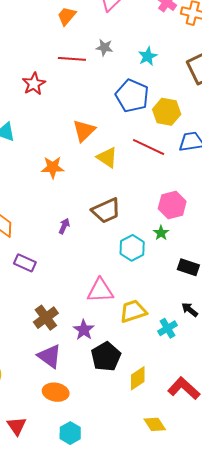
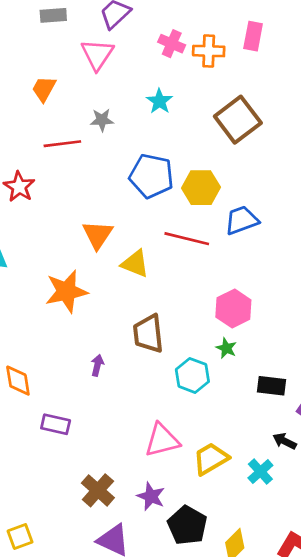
cyan star: (148, 56) -> (159, 101), moved
orange star: (53, 167) -> (66, 291), size x1.4
brown trapezoid: (106, 211) -> (148, 334), turned 120

